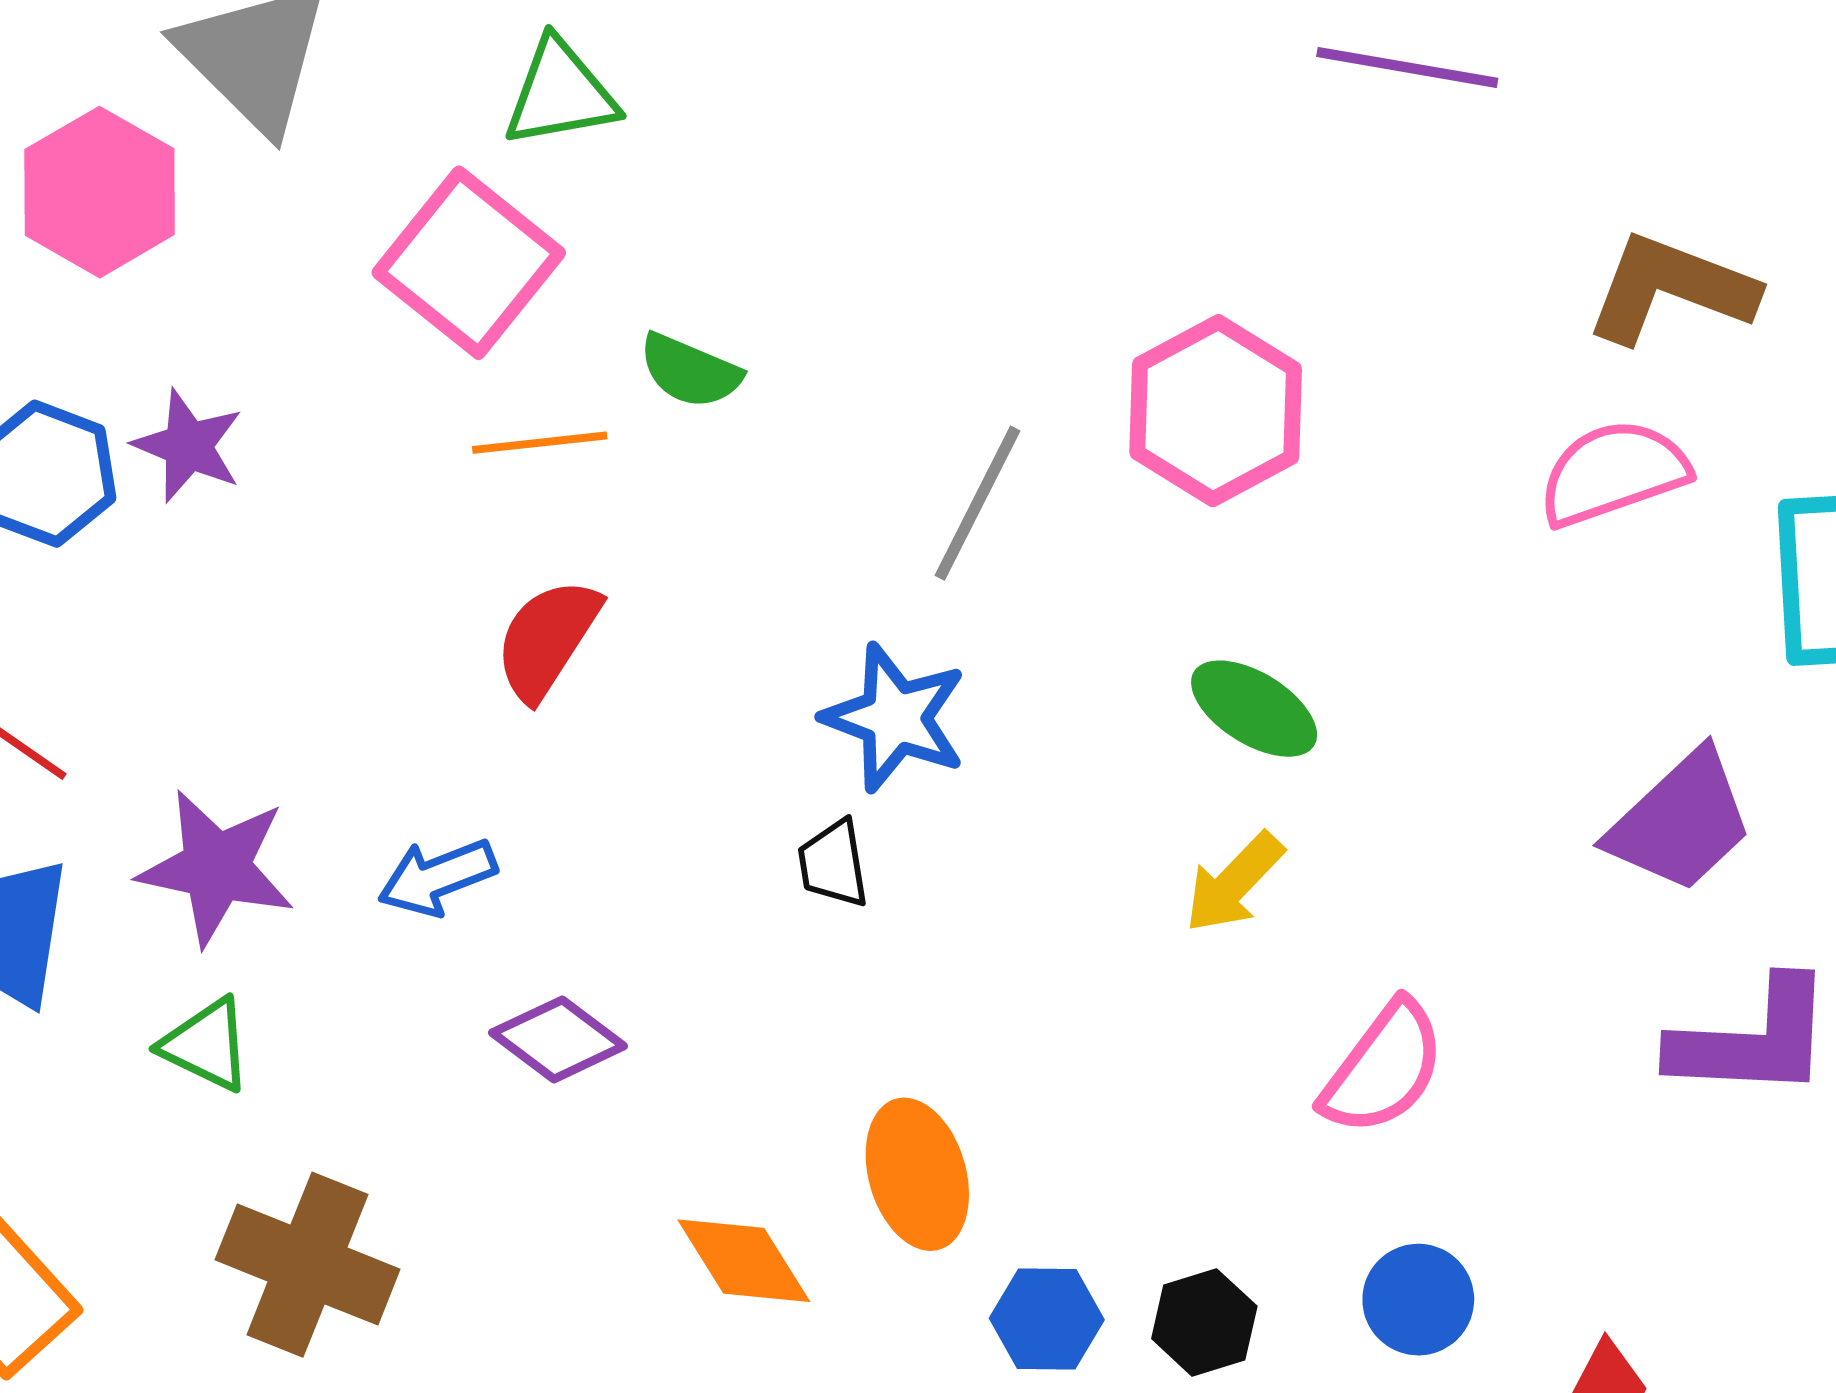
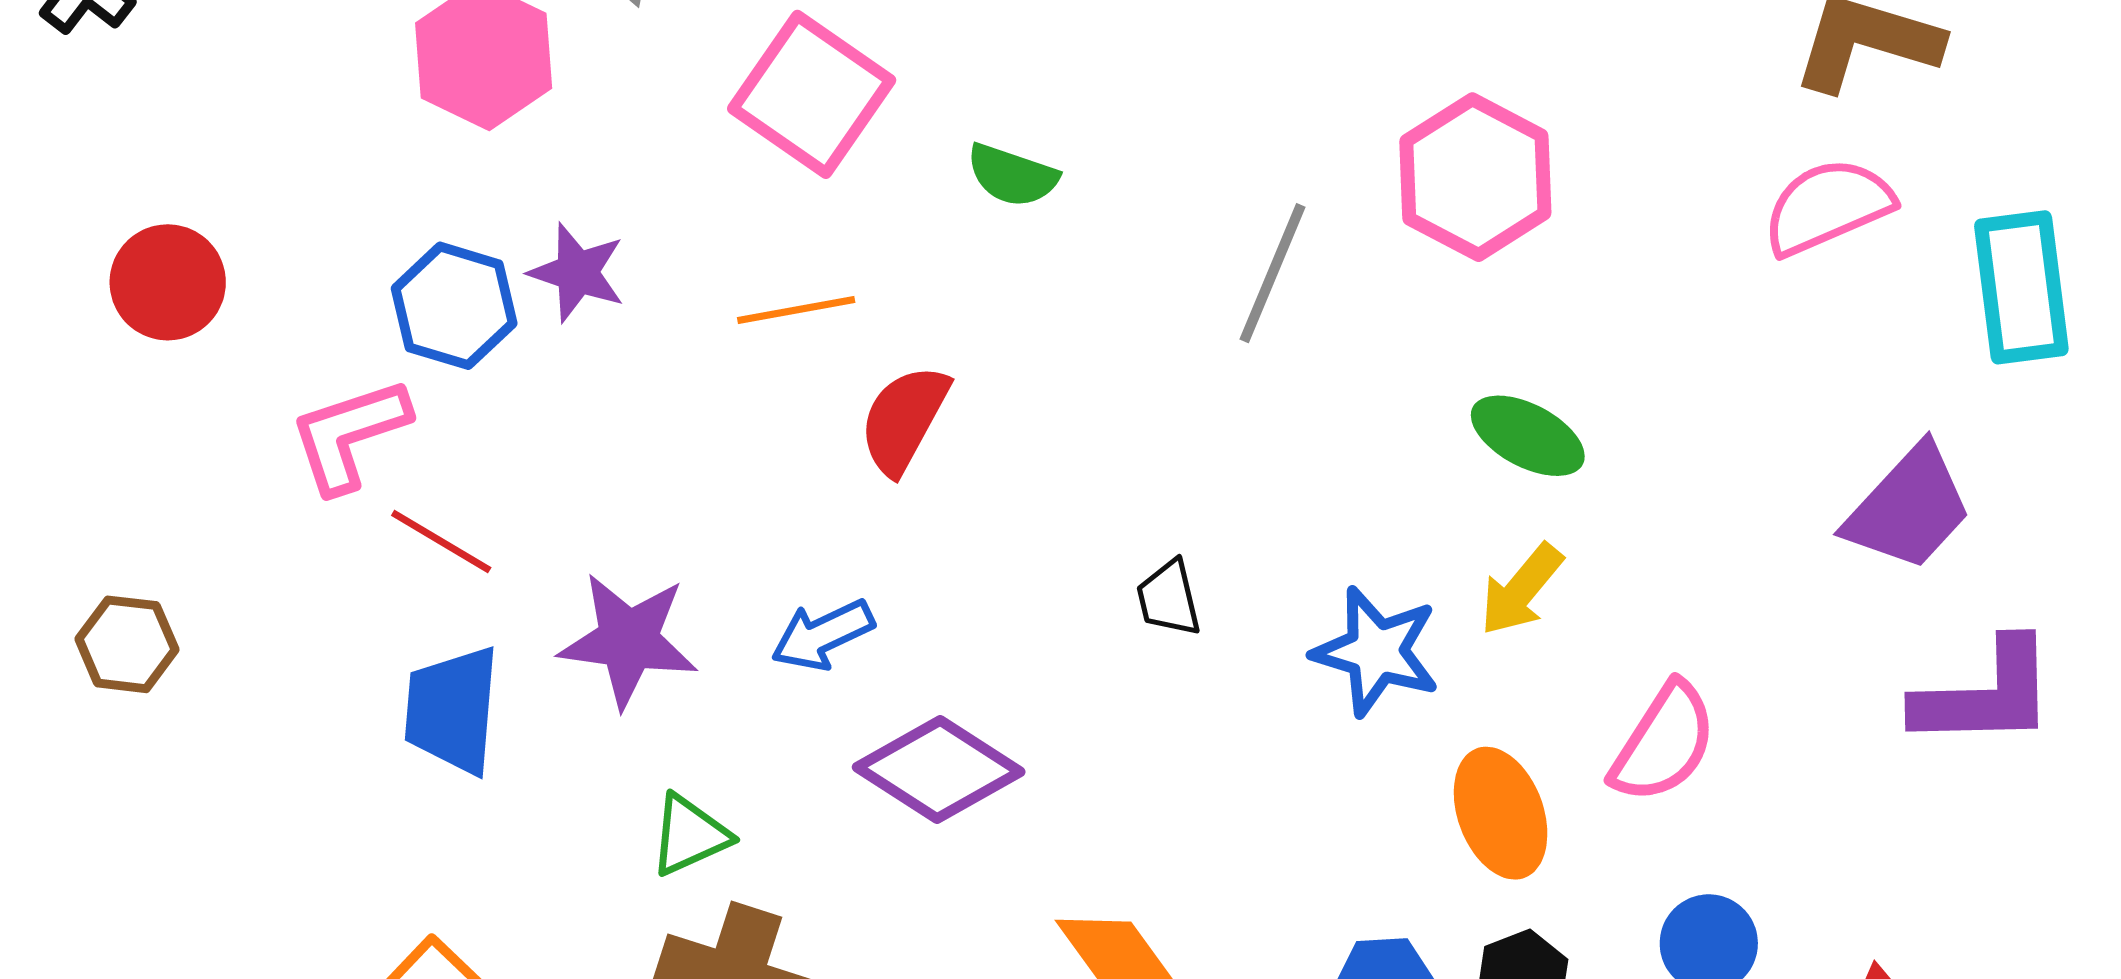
orange line: (540, 443) -> (796, 310), moved
blue star: (895, 718) -> (1376, 651), moved
purple diamond: (558, 1039) -> (939, 769), size x1.4
green triangle: (206, 1045) -> (690, 835), moved, turned -46
orange ellipse: (917, 1174) -> (1501, 813), moved

